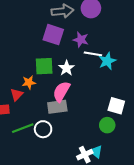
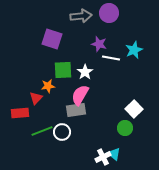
purple square: (53, 35) -> (52, 39), moved
cyan star: (107, 61) -> (134, 50), moved
white square: (116, 106) -> (134, 109), turned 30

